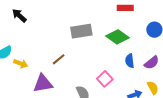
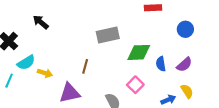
green diamond: (117, 37) -> (139, 52), moved, turned -35
brown line: (59, 59) -> (85, 66), turned -32

